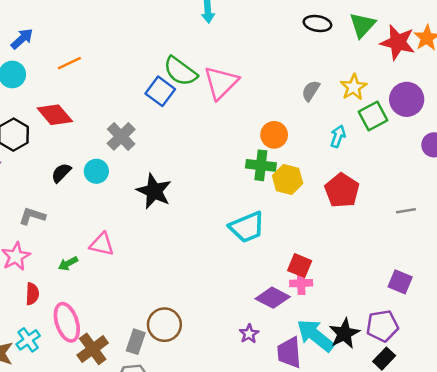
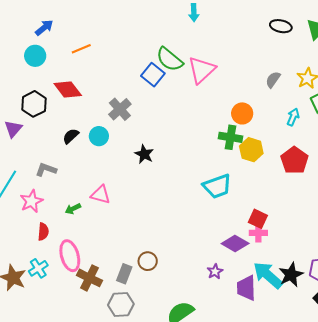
black star: (154, 191) -> (144, 154), size x0.7
brown circle: (164, 325) -> (148, 261), size x0.7
brown cross: (93, 349) -> (90, 278), turned -30

